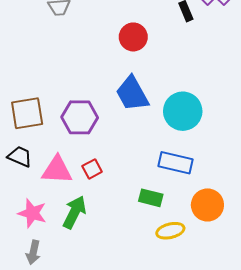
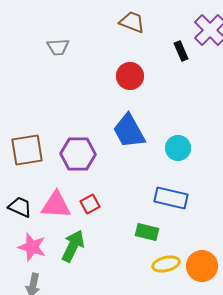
cyan circle: (183, 111) -> (178, 148), size x0.7
black trapezoid: (20, 157) -> (20, 207), moved
orange circle: (207, 205) -> (202, 266), moved

